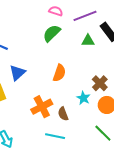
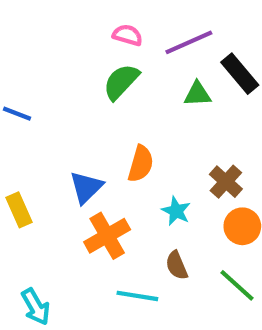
blue triangle: (17, 73) -> (86, 187), moved
cyan star: (83, 98) -> (176, 211), moved
brown semicircle: (63, 114) -> (177, 265), moved

